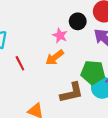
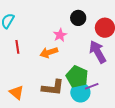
black circle: (78, 21) -> (78, 18), moved

